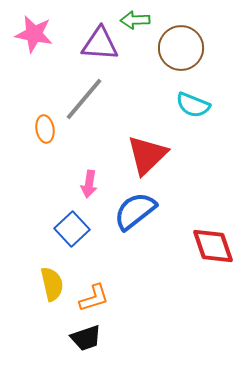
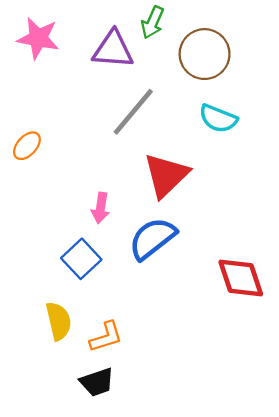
green arrow: (135, 20) -> (153, 22), turned -64
gray line: (84, 99) -> (133, 112), moved
orange ellipse: (45, 129) -> (27, 146), moved, turned 52

